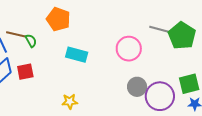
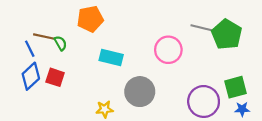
orange pentagon: (58, 19) -> (90, 19), turned -30
red square: (25, 72) -> (55, 77), turned 30
gray circle: (137, 87) -> (140, 92), moved, size x1.4

